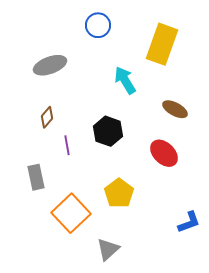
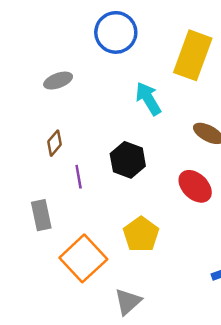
blue circle: (98, 25) -> (116, 32), size x1.4
gray ellipse: (50, 65) -> (58, 81), size x0.7

